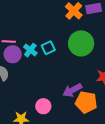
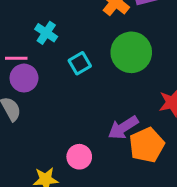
cyan cross: (30, 50) -> (46, 33), moved
orange pentagon: (86, 102) -> (147, 145), turned -30

